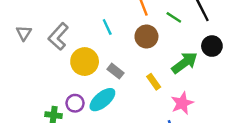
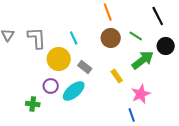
green line: (174, 17) -> (136, 36), moved
cyan line: (107, 27) -> (74, 38), moved
gray L-shape: (58, 37) -> (37, 38), turned 135
purple circle: (75, 103) -> (51, 86), moved

